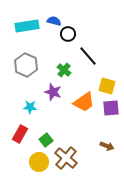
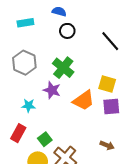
blue semicircle: (54, 21) -> (59, 12), moved
cyan rectangle: (27, 26) -> (25, 23), size x0.7
black line: (88, 56) -> (110, 41), moved
green cross: (64, 70) -> (63, 68), size x1.5

